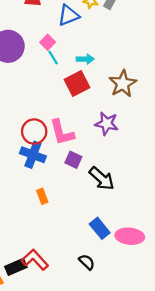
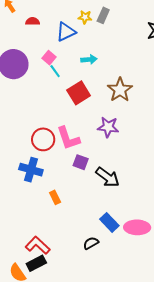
cyan arrow: (85, 59) -> (89, 60), moved
blue cross: (33, 155) -> (31, 170), moved
red L-shape: (35, 260) -> (38, 245), moved
black semicircle: (87, 262) -> (91, 243), moved, turned -70

